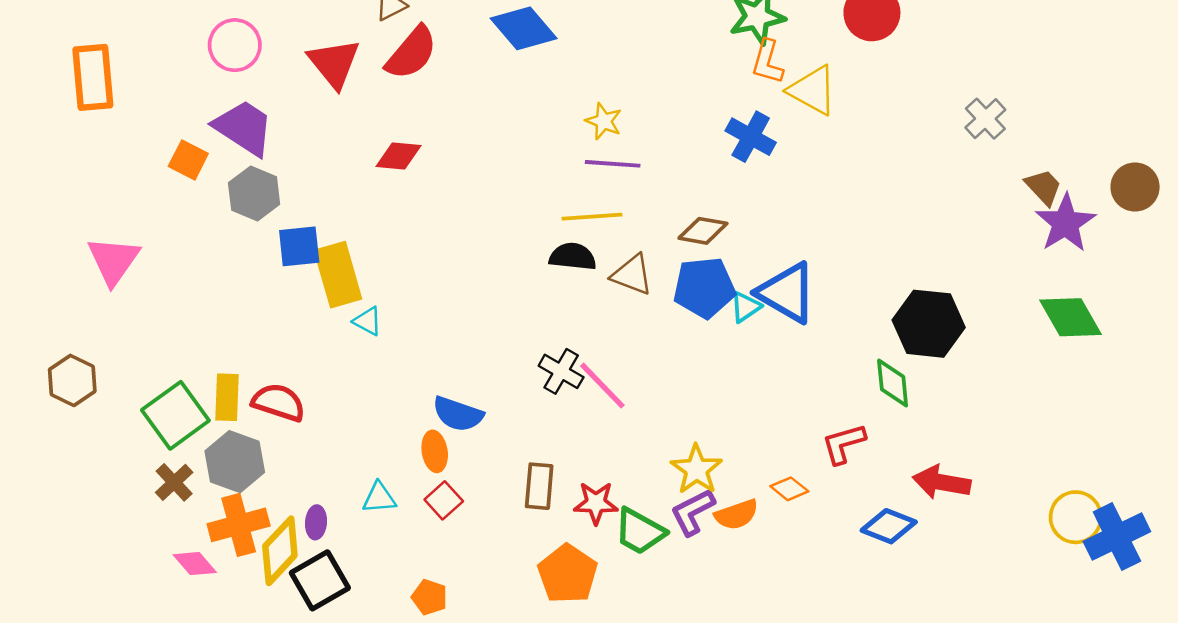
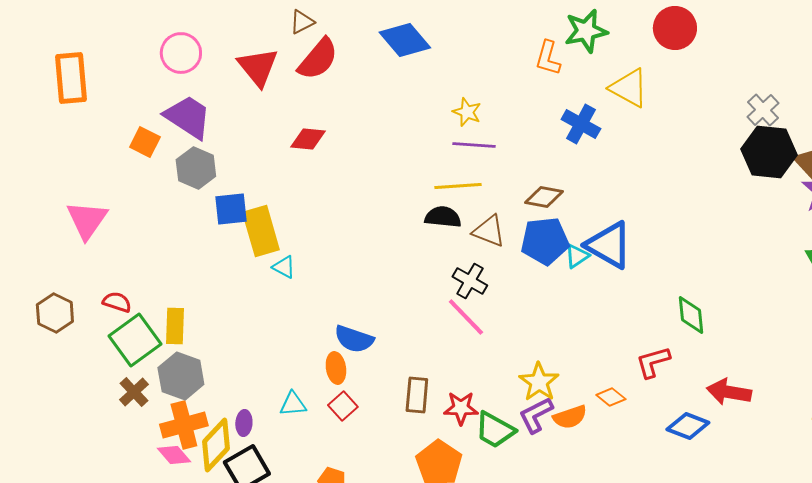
orange L-shape: (767, 62) -> (548, 58), moved
black hexagon: (929, 324) -> (769, 152), moved
black cross: (561, 371) -> (470, 281), moved
red semicircle: (279, 402) -> (117, 302), moved, size x0.7
pink diamond: (195, 564) -> (174, 455), moved

